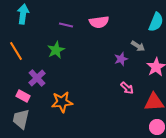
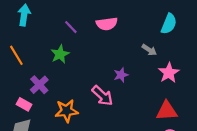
purple line: (66, 25) -> (71, 27), turned 32
purple star: (121, 59) -> (121, 75), moved
pink arrow: (127, 88) -> (102, 96), moved, size x1.5

